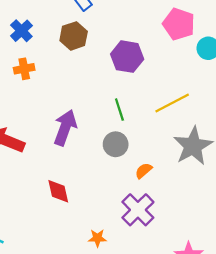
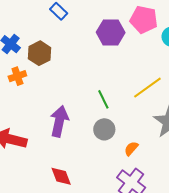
brown hexagon: (74, 36) -> (40, 53), moved
purple hexagon: (127, 57) -> (111, 32), moved

